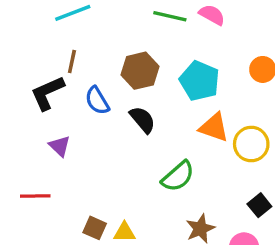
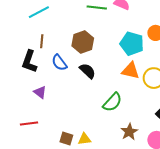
cyan pentagon: (200, 81) -> (132, 44), moved
black L-shape: (47, 93) -> (29, 61), turned -40

